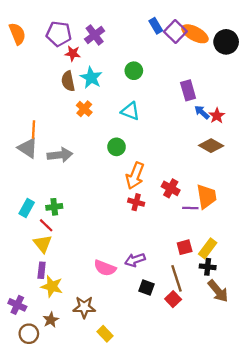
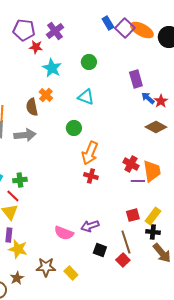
brown semicircle: (68, 81) -> (32, 107), moved
red cross: (171, 188) -> (131, 164), moved
yellow rectangle: (105, 334) -> (71, 273), moved

